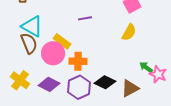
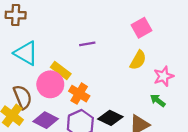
brown semicircle: (29, 43) -> (23, 97), moved
orange cross: (78, 61) -> (79, 94), turned 30
pink star: (158, 74) -> (164, 76), moved, turned 30

